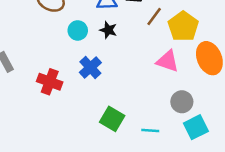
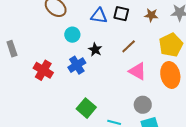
brown line: (154, 16) -> (129, 46), moved
yellow pentagon: (183, 26) -> (171, 45), moved
black star: (108, 30) -> (95, 50), moved

